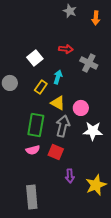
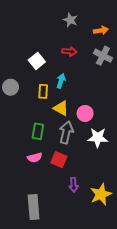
gray star: (70, 11) -> (70, 20), moved
orange arrow: (96, 18) -> (101, 30), moved, turned -104
gray cross: (89, 63) -> (103, 56), moved
yellow rectangle: (41, 87) -> (43, 91), turned -32
green rectangle: (36, 125) -> (38, 131), size x0.7

